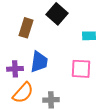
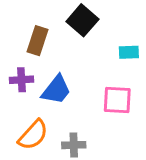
blue trapezoid: (39, 62) -> (56, 90), turned 30
purple cross: (15, 69) -> (22, 80), moved

